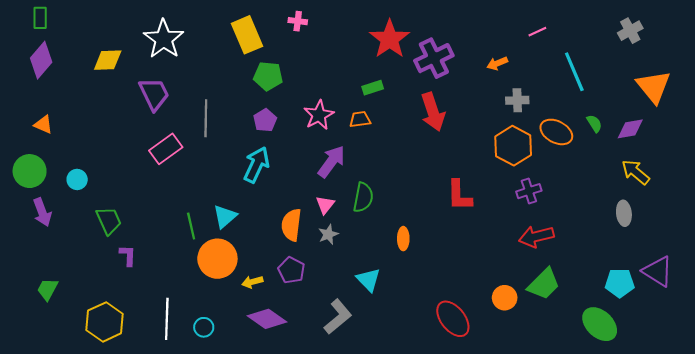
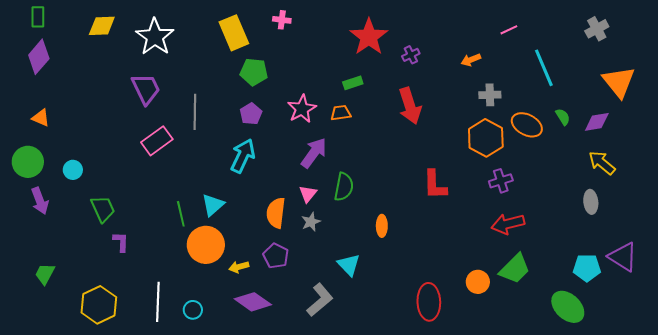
purple cross: (434, 58) -> (411, 55), size x0.5
yellow diamond: (108, 60) -> (102, 26), moved
red ellipse: (453, 319) -> (429, 302), turned 36

